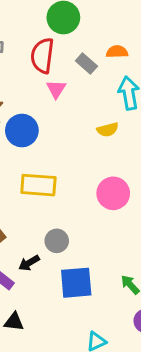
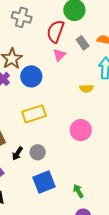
yellow rectangle: (38, 185) -> (34, 114), turned -35
black arrow: (29, 263) -> (17, 154), moved, turned -40
blue square: (76, 283) -> (44, 182), turned -30

